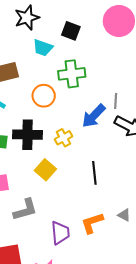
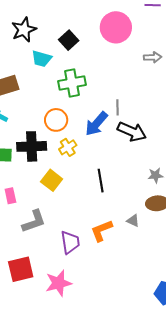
black square: (71, 31) -> (69, 40), turned 30
orange circle: (44, 96) -> (56, 120), moved

